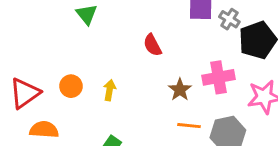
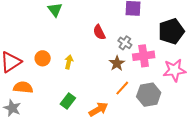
gray cross: (229, 19) -> (125, 43), moved
orange line: (189, 126) -> (122, 88), turned -56

